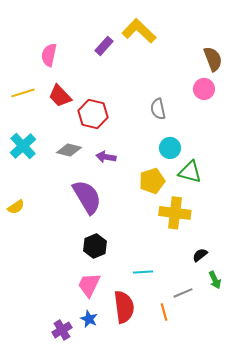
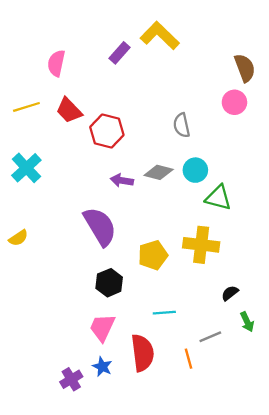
gray diamond: (69, 150) -> (159, 172), moved
yellow pentagon: (152, 181) -> (153, 255), moved

